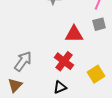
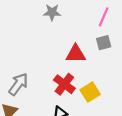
yellow square: (96, 74) -> (90, 92), moved

